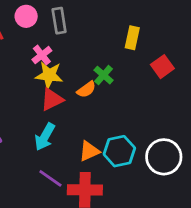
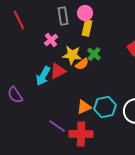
pink circle: (26, 16) -> (85, 13), moved
yellow rectangle: (132, 38) -> (87, 28), moved
yellow star: (49, 75) -> (72, 55), moved
cyan arrow: (45, 137) -> (43, 76), moved

